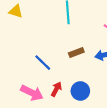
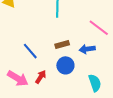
blue circle: (80, 91) -> (65, 65), moved

